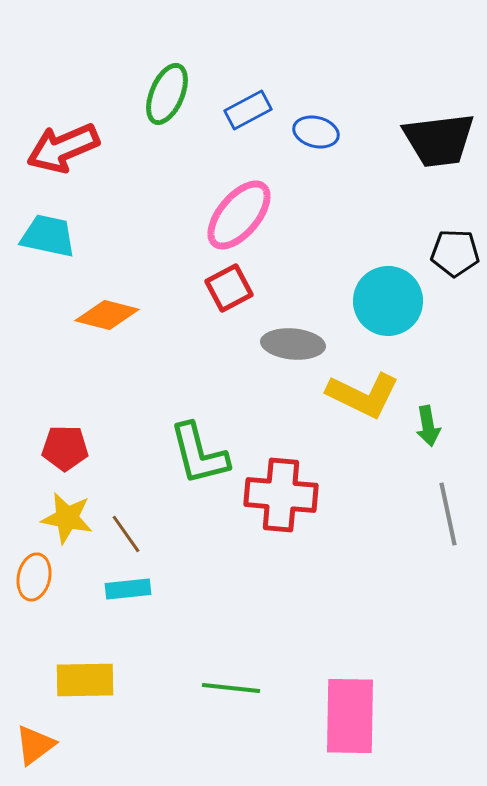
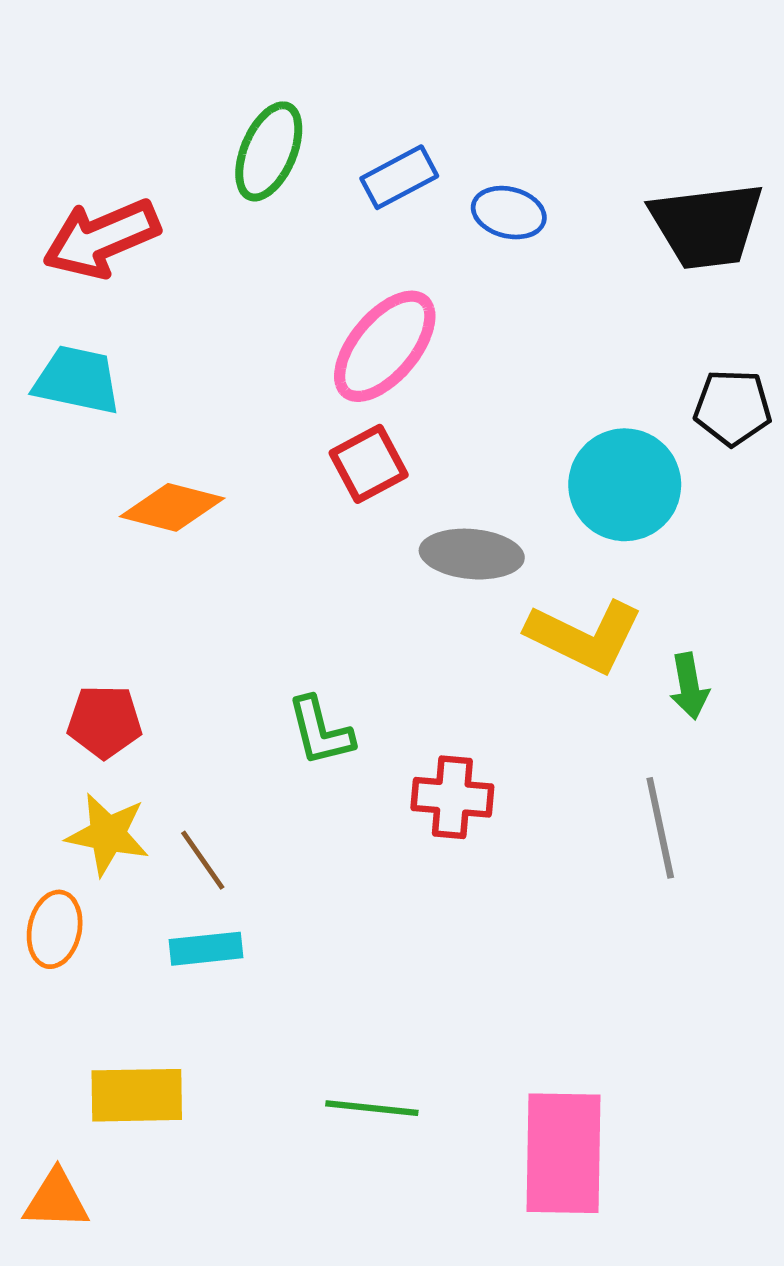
green L-shape: (199, 454) -> (320, 731), size x0.7
red cross: (281, 495) -> (452, 797), size x0.7
gray line: (448, 514) -> (660, 828), moved
orange triangle: (35, 745) -> (56, 1200), turned 39

